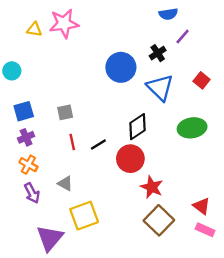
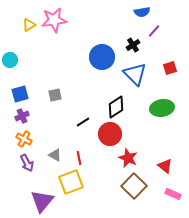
yellow triangle: (34, 29) -> (29, 25), turned -40
red square: (202, 80) -> (170, 68), turned 32
red line: (72, 142) -> (79, 158), moved
red triangle: (202, 206) -> (165, 166), moved

